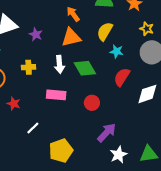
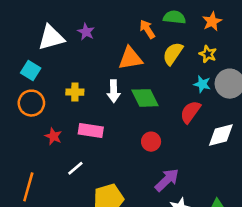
orange arrow: (73, 14) -> (147, 29), moved
yellow star: (147, 29) -> (208, 54), moved
purple star: (36, 34) -> (86, 32), moved
cyan star: (117, 51) -> (202, 84), moved
pink rectangle: (56, 95) -> (91, 130), moved

